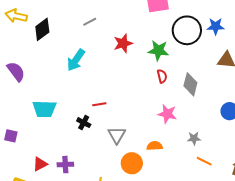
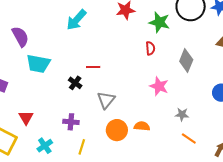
purple semicircle: (16, 71) -> (20, 37), moved
red semicircle: (162, 76) -> (150, 48), moved
orange semicircle: (155, 146) -> (142, 126), moved
red triangle: (40, 164) -> (26, 118), turned -42
purple cross: (65, 165) -> (71, 122), moved

